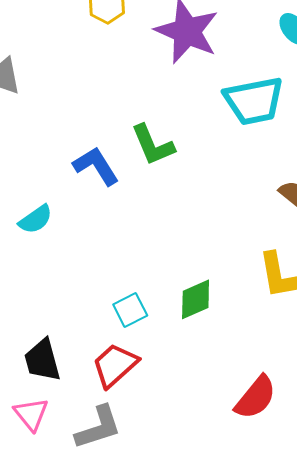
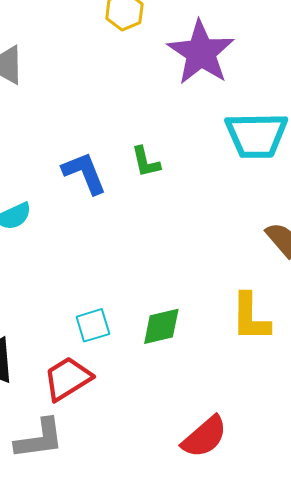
green L-shape: (153, 145) -> (146, 162), size x0.7

